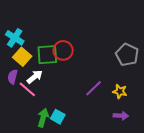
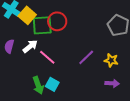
yellow square: (22, 57) -> (27, 15), moved
pink line: (27, 89) -> (47, 57), moved
green arrow: (43, 118) -> (38, 85), turned 144

